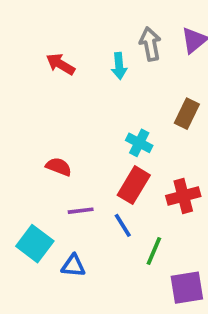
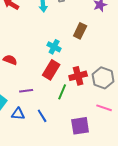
purple line: (81, 211) -> (26, 91), moved
blue line: (123, 225) -> (42, 116), moved
green line: (154, 251) -> (62, 92), moved

